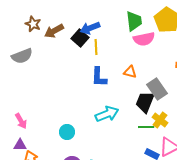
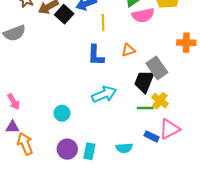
black square: (80, 38) -> (64, 14), moved
yellow line: (96, 47) -> (103, 23), moved
orange triangle: (130, 72) -> (128, 50), turned -32

